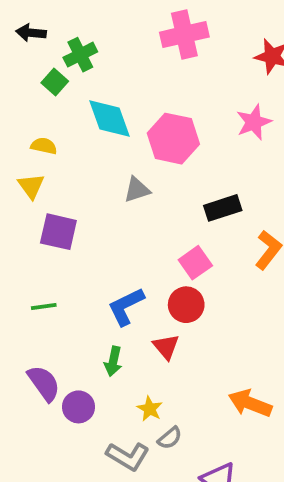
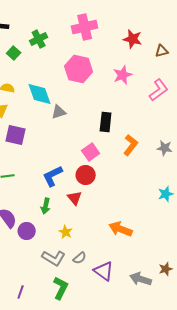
green cross: (80, 55) -> (39, 39), moved
cyan diamond: (110, 118) -> (40, 94), moved
pink hexagon: (173, 139) -> (79, 69), moved
black rectangle: (223, 208) -> (106, 122), turned -66
gray semicircle: (170, 438) -> (80, 258), moved

